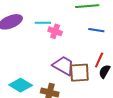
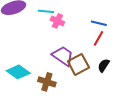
red line: (99, 60) -> (98, 38), moved
brown square: (79, 73) -> (78, 64), turned -30

